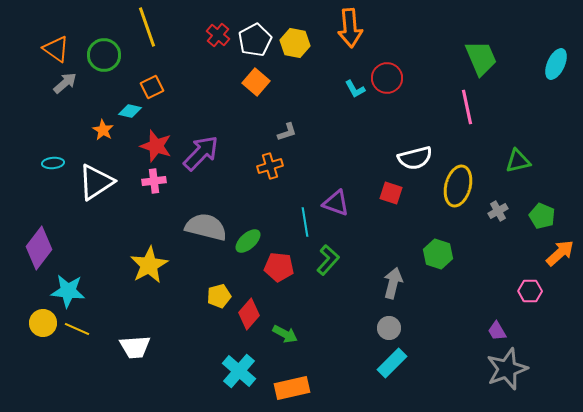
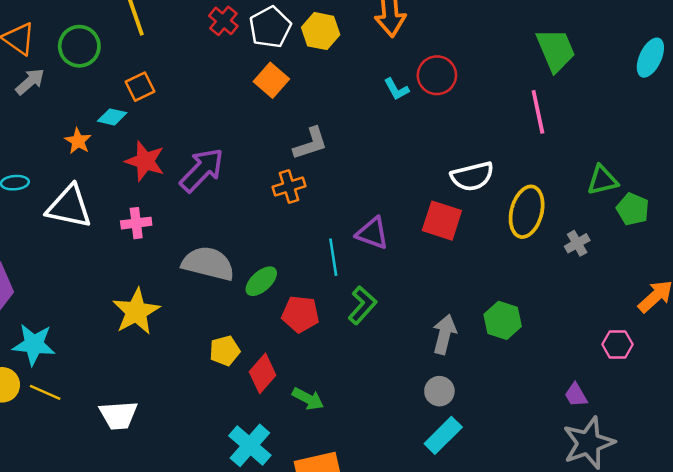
gray L-shape: (287, 132) -> (311, 143), size x1.4
pink cross: (154, 181) -> (136, 223), moved
white triangle: (96, 182) -> (69, 207), turned 45
red square: (391, 193) -> (442, 221), size x1.4
green pentagon: (542, 216) -> (633, 209), moved
green hexagon: (438, 254) -> (503, 320), moved

